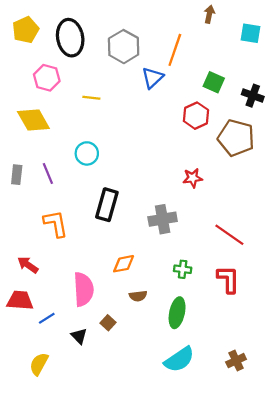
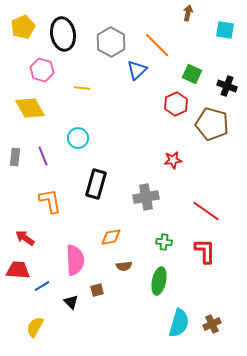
orange line: (175, 50) -> (157, 45), turned -64
brown square: (108, 323) -> (97, 290), turned 32
cyan semicircle: (179, 359) -> (179, 323), moved, turned -40

